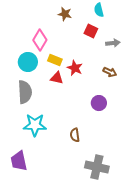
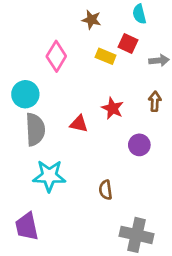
yellow rectangle: (55, 60) -> (106, 56), moved
cyan circle: (28, 62) -> (25, 94), moved
red star: (75, 68) -> (113, 108), moved
brown arrow: (110, 72) -> (155, 101), turned -112
red triangle: (57, 78) -> (79, 124), moved

